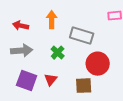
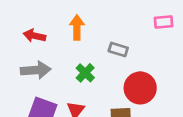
gray rectangle: (82, 36) -> (118, 49), size x0.6

